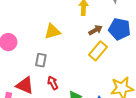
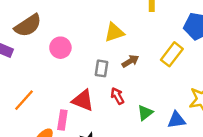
brown arrow: (95, 30) -> (130, 61), moved

